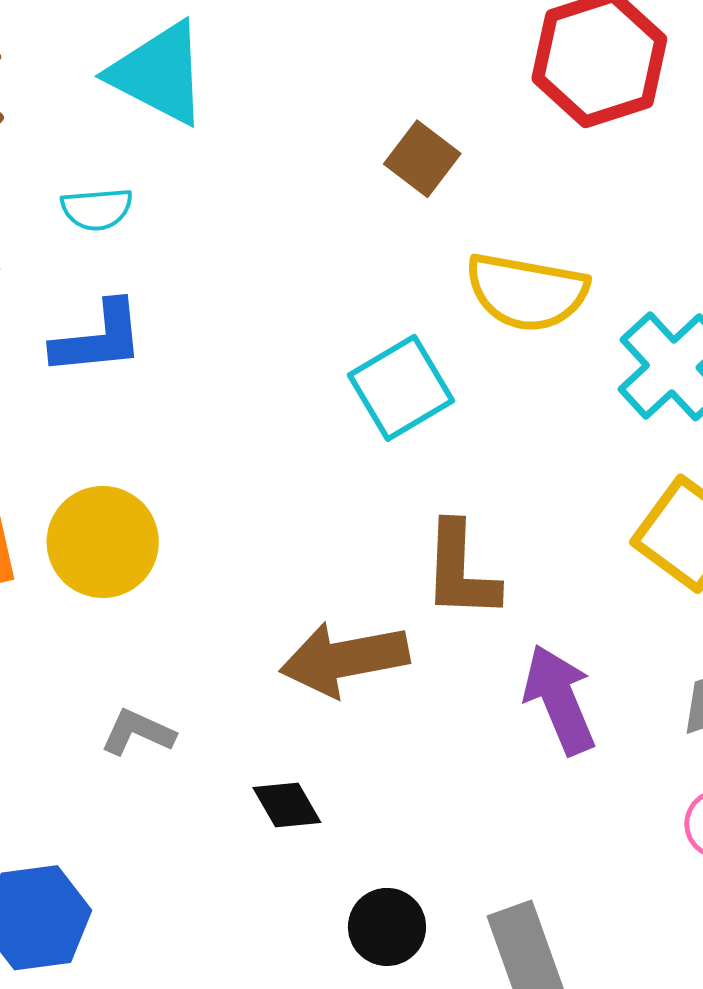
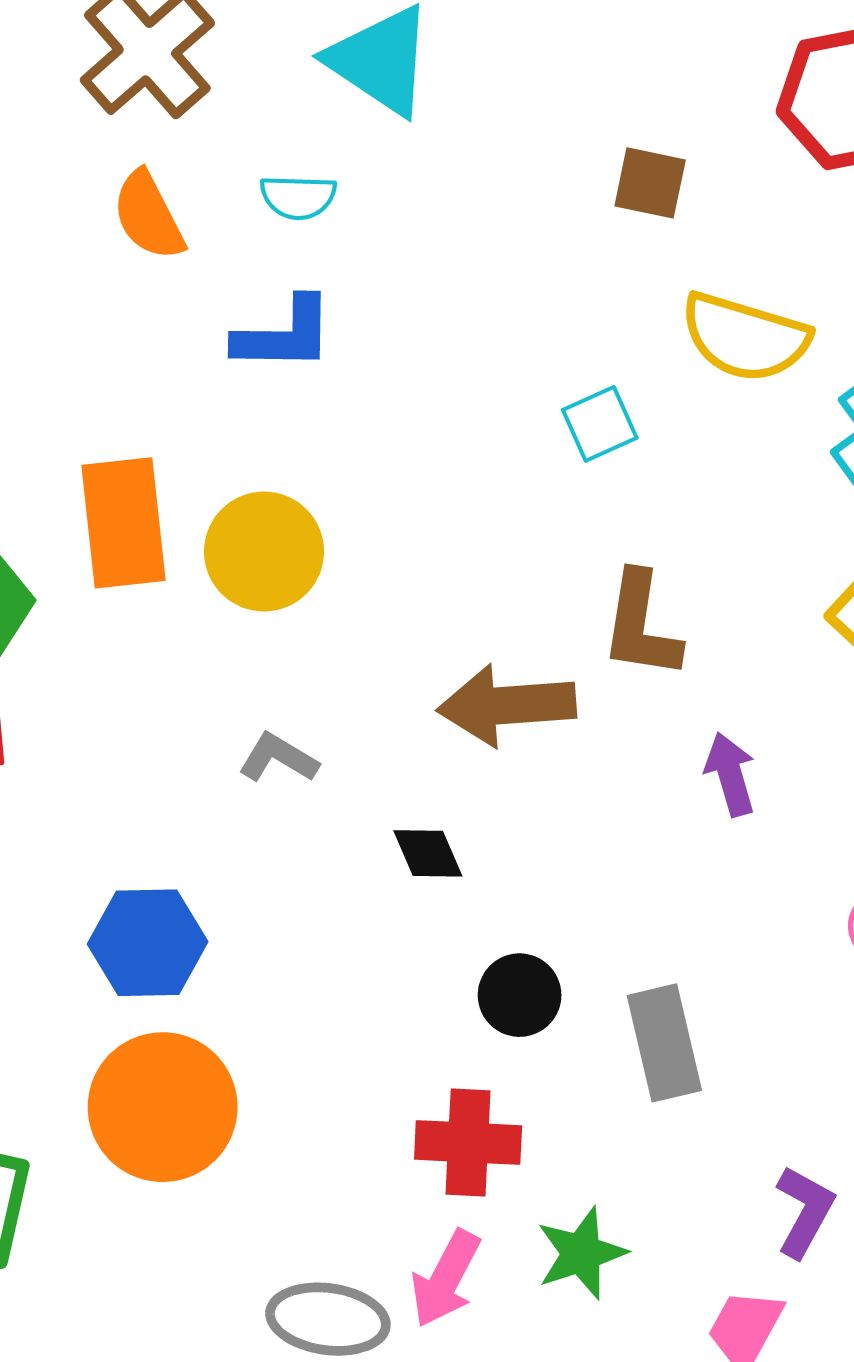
brown square: (422, 159) -> (650, 183), turned -32
cyan square: (401, 388) -> (600, 424), size x0.7
purple arrow: (559, 700) -> (730, 774), size x0.7

